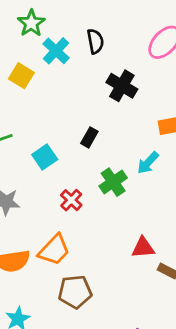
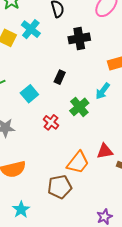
cyan cross: (56, 51) -> (31, 29), moved
black cross: (122, 86) -> (79, 38), turned -35
orange trapezoid: (54, 250) -> (78, 162), moved

